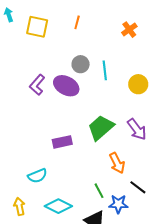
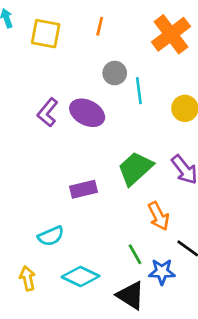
orange cross: (129, 30) -> (171, 34), size x1.8
gray circle: (81, 64) -> (115, 73), moved

